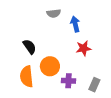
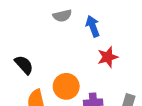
black semicircle: (30, 47) -> (24, 65), moved

